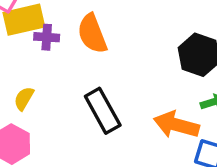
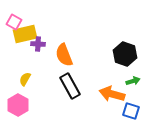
orange semicircle: (92, 34) -> (64, 55), moved

